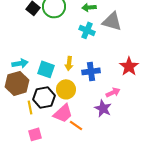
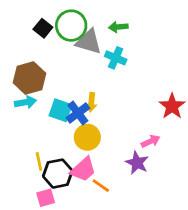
gray triangle: (112, 21) -> (89, 42), moved
blue cross: (91, 71) -> (78, 113), moved, turned -30
brown hexagon: (17, 83) -> (29, 78), moved
black hexagon: (44, 97) -> (58, 174), moved

